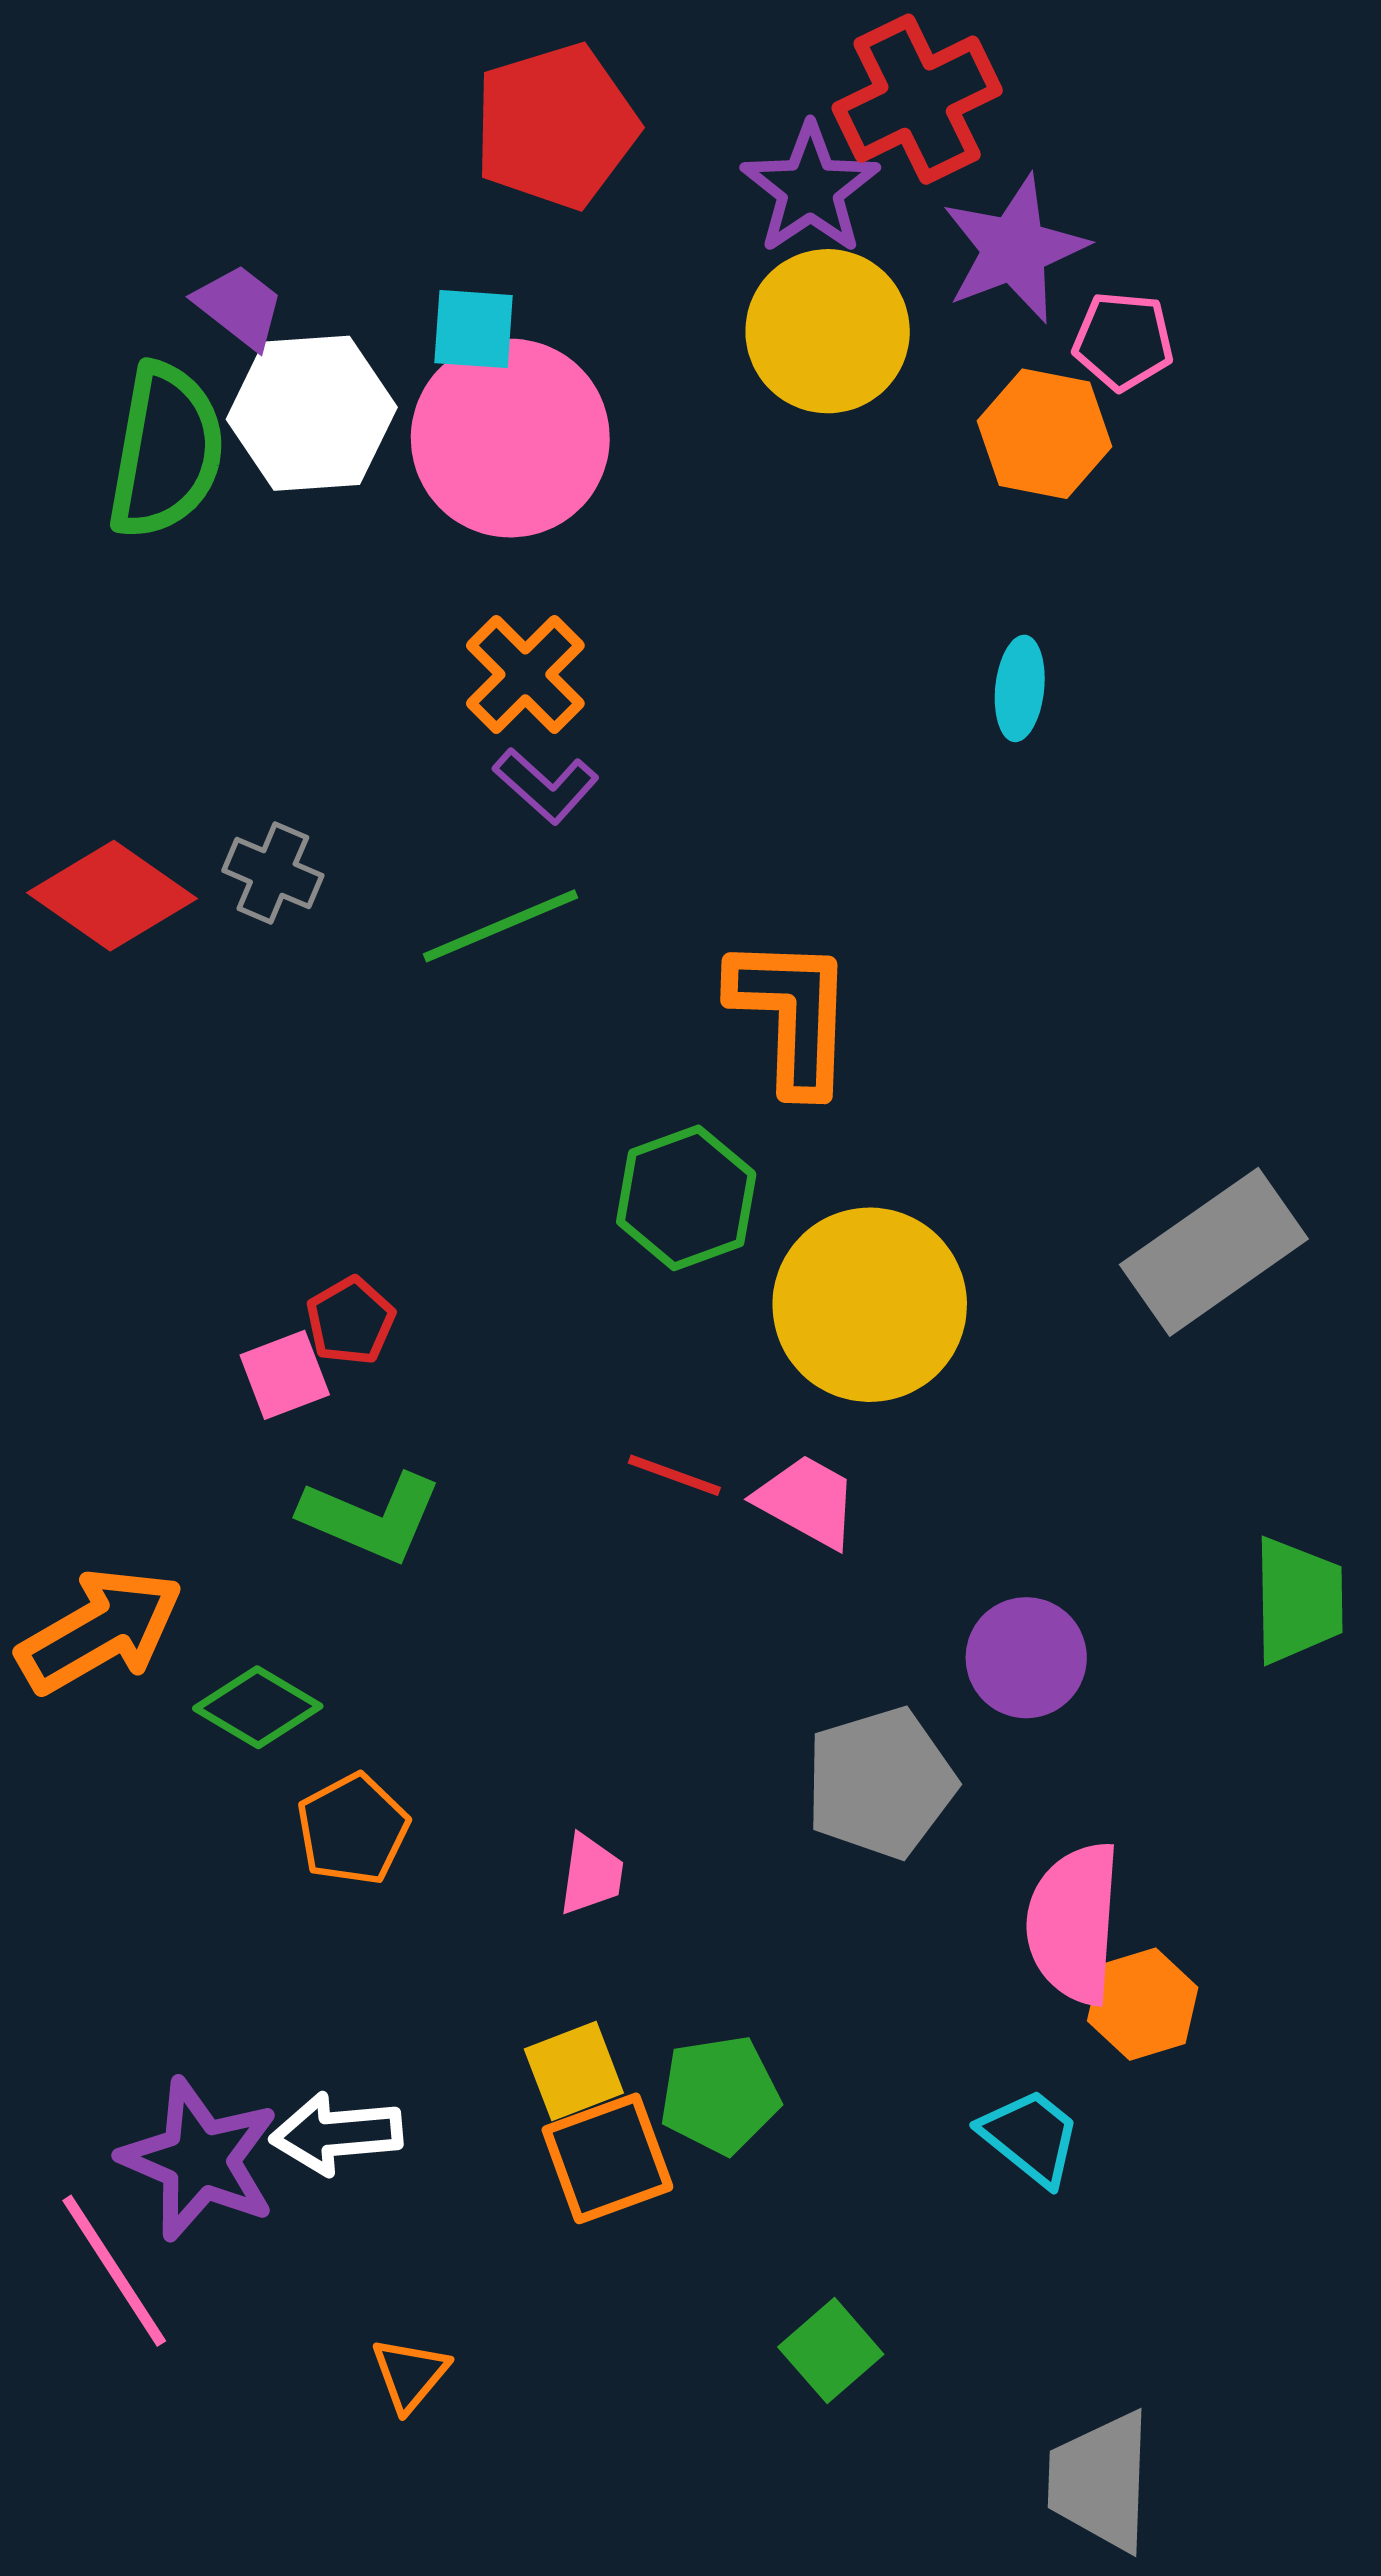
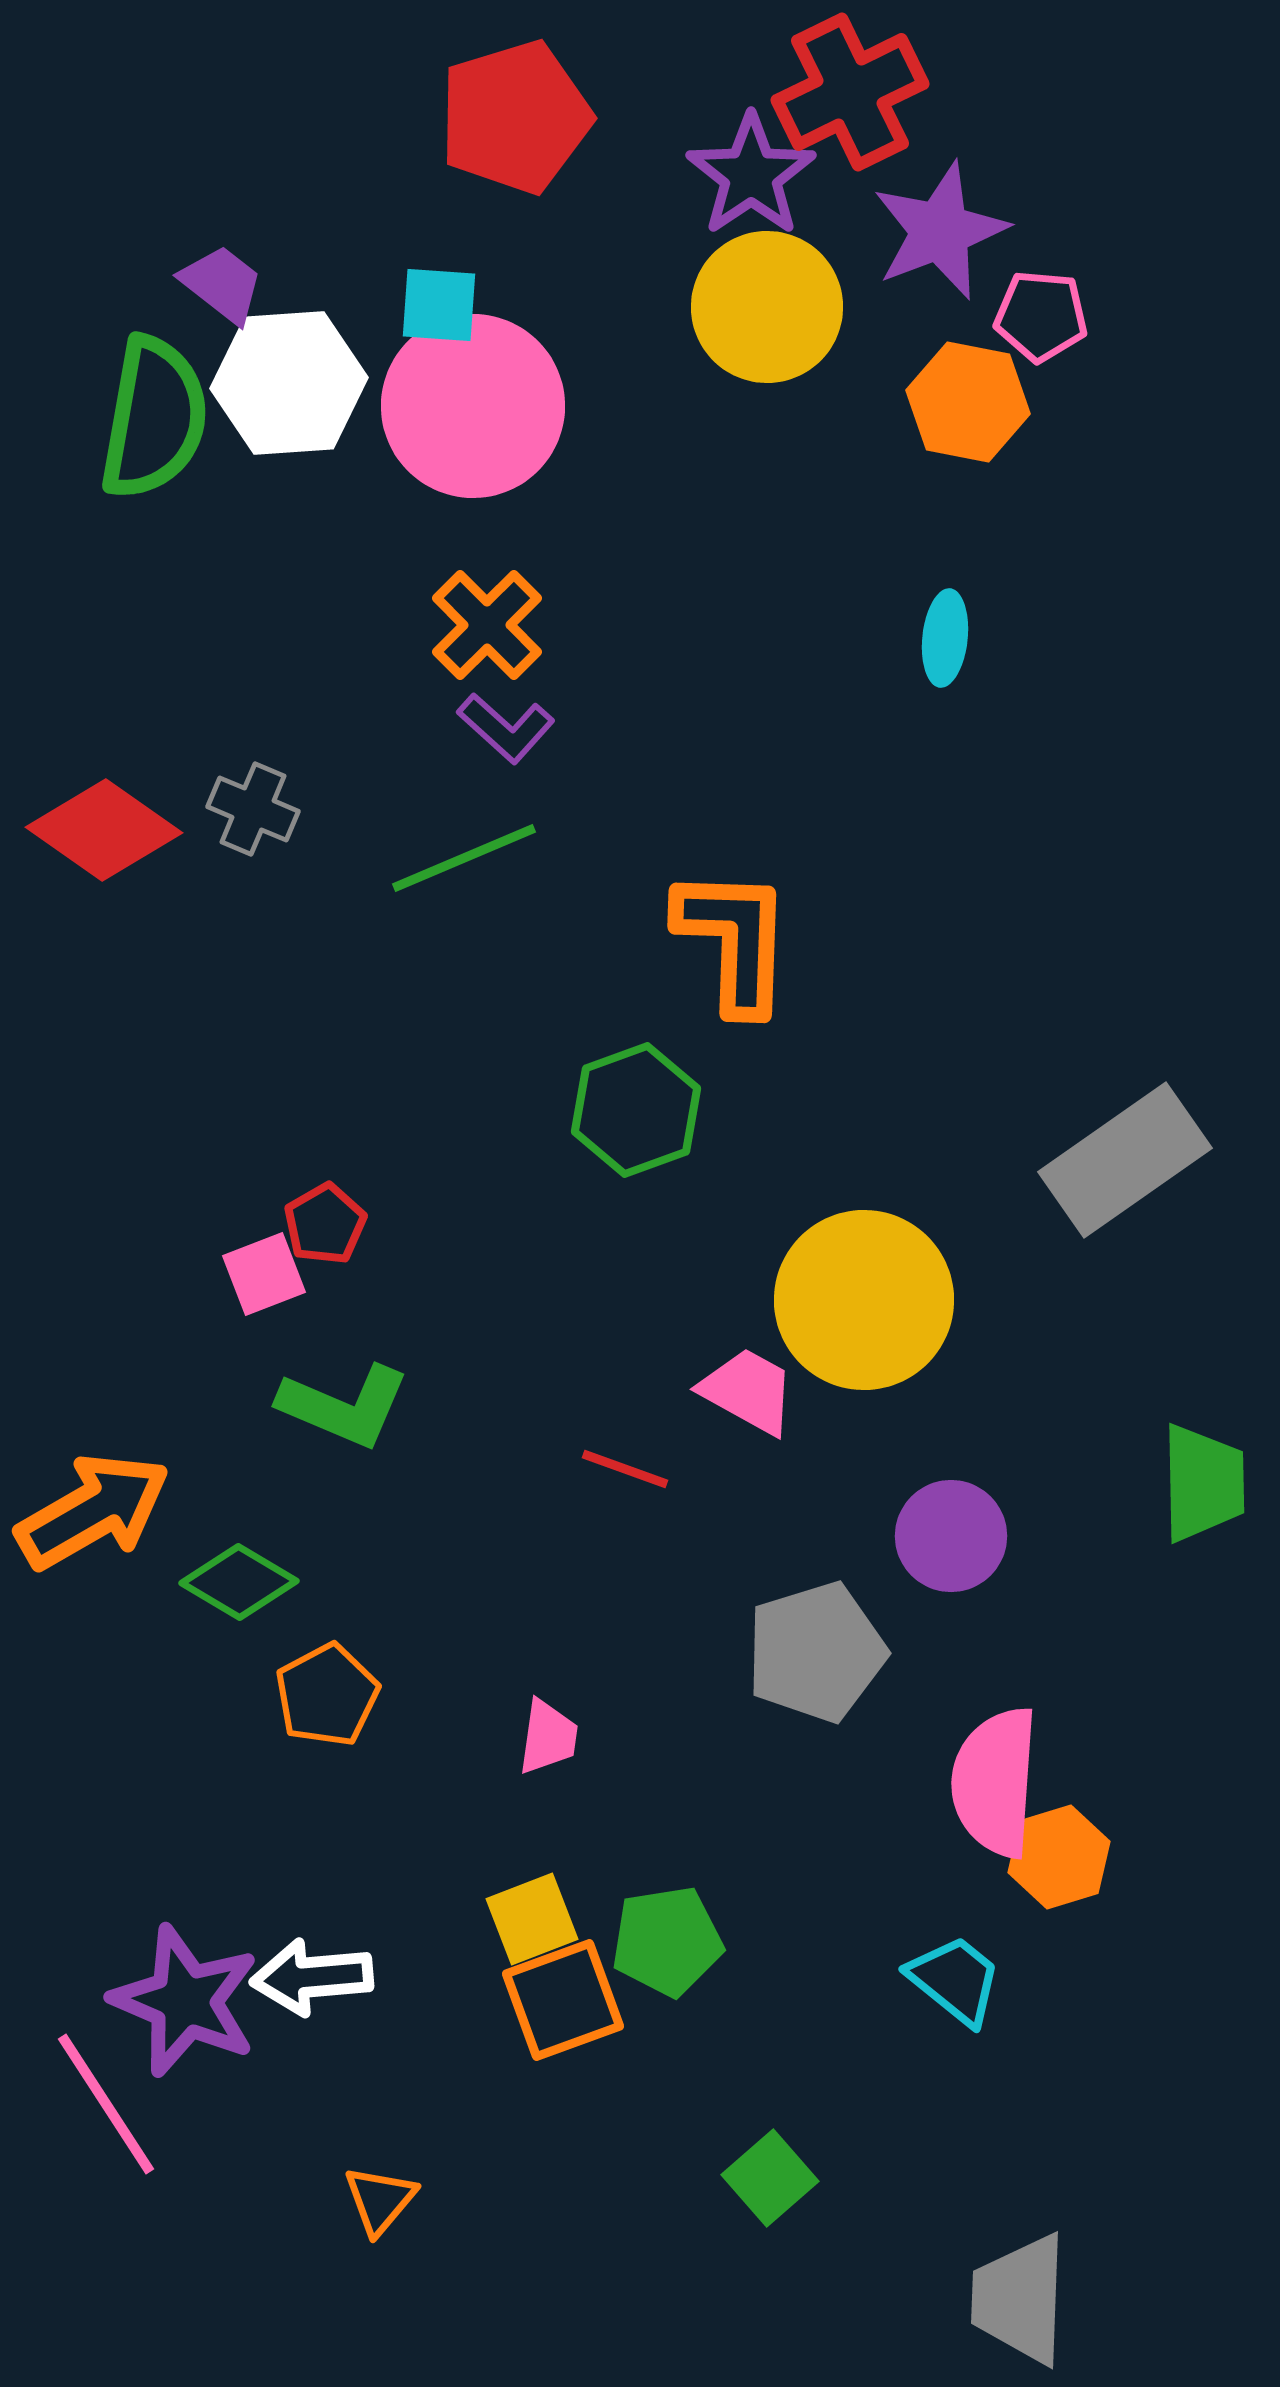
yellow circle: (870, 1305) -> (864, 1300), moved
red line: (674, 1475) -> (625, 1469), moved

